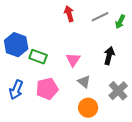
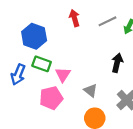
blue hexagon: (16, 45) -> (34, 36), moved
pink triangle: (73, 60) -> (63, 75), moved
blue arrow: (16, 90) -> (18, 75), moved

